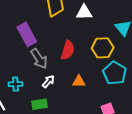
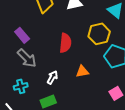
purple rectangle: (27, 34) -> (22, 35), size x0.7
gray arrow: (39, 59) -> (27, 58), moved

